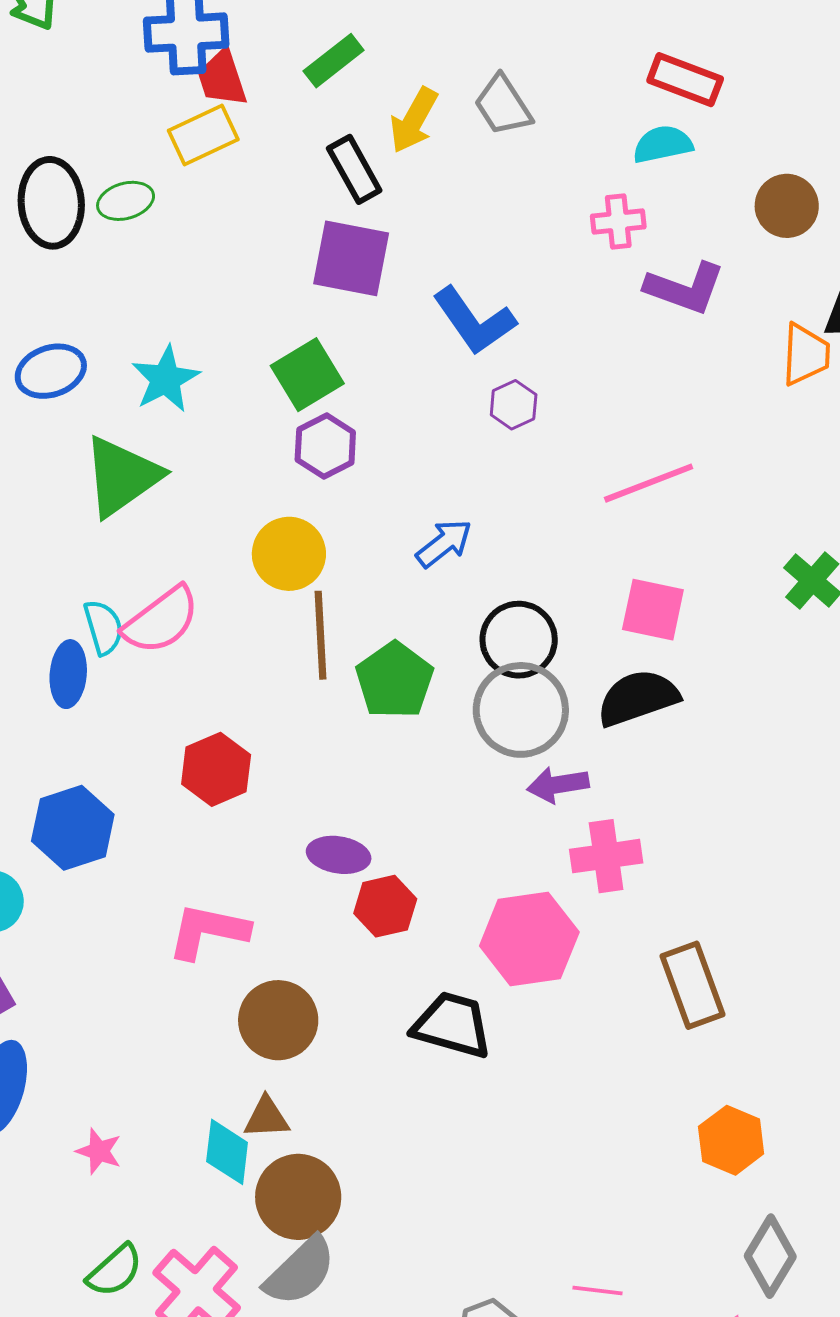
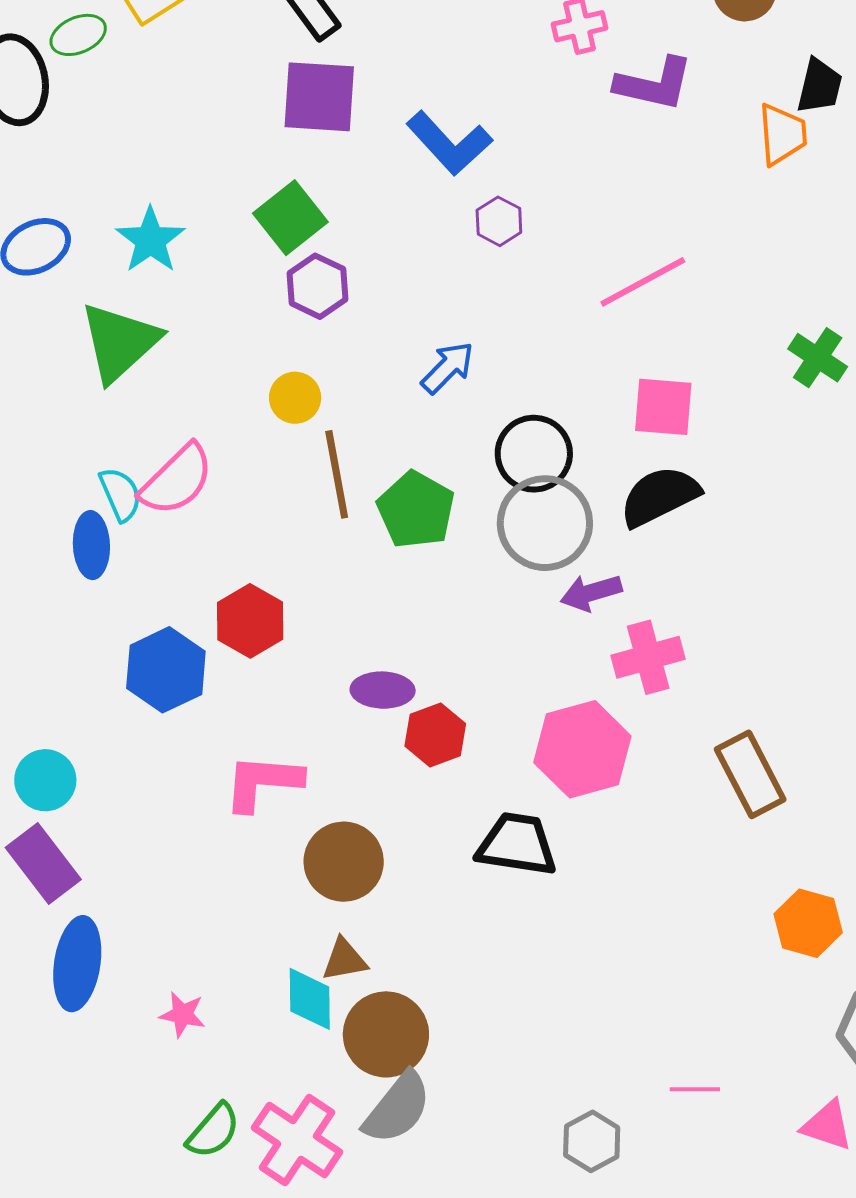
green ellipse: (126, 201) -> (78, 35), moved
yellow circle: (289, 554) -> (295, 398), size x0.7
blue hexagon: (73, 828) -> (166, 670), moved

